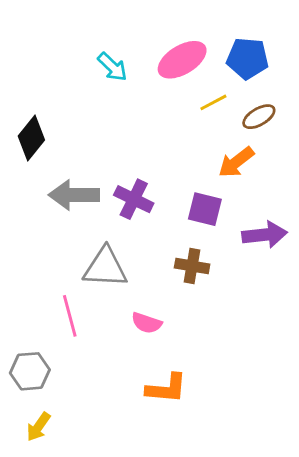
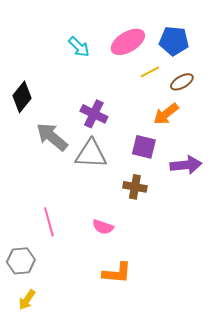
gray arrow: (74, 195) -> (52, 137), turned 40
purple cross: (134, 199) -> (94, 114), moved
gray triangle: (105, 267) -> (91, 154), moved

